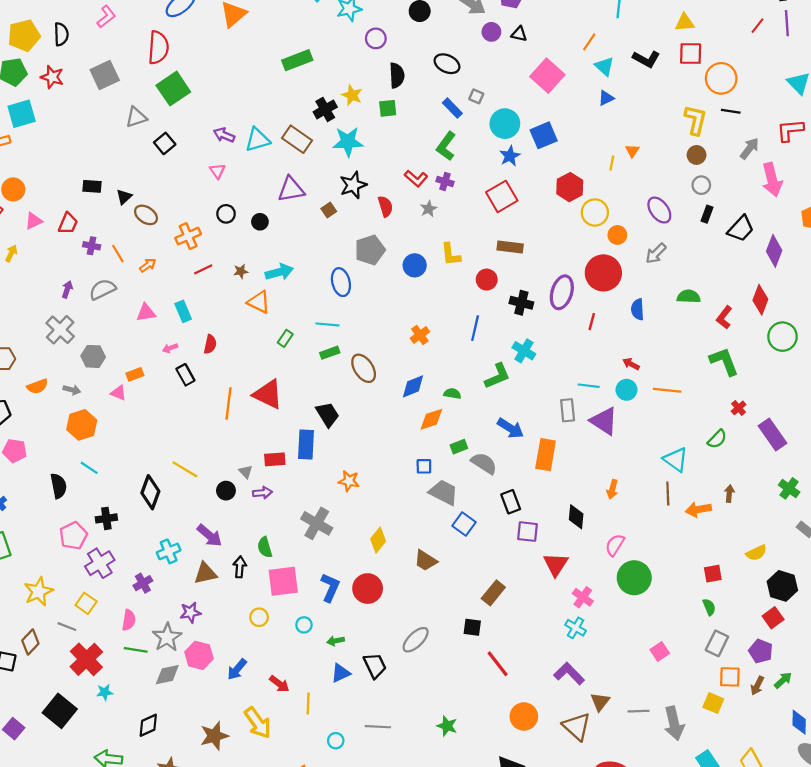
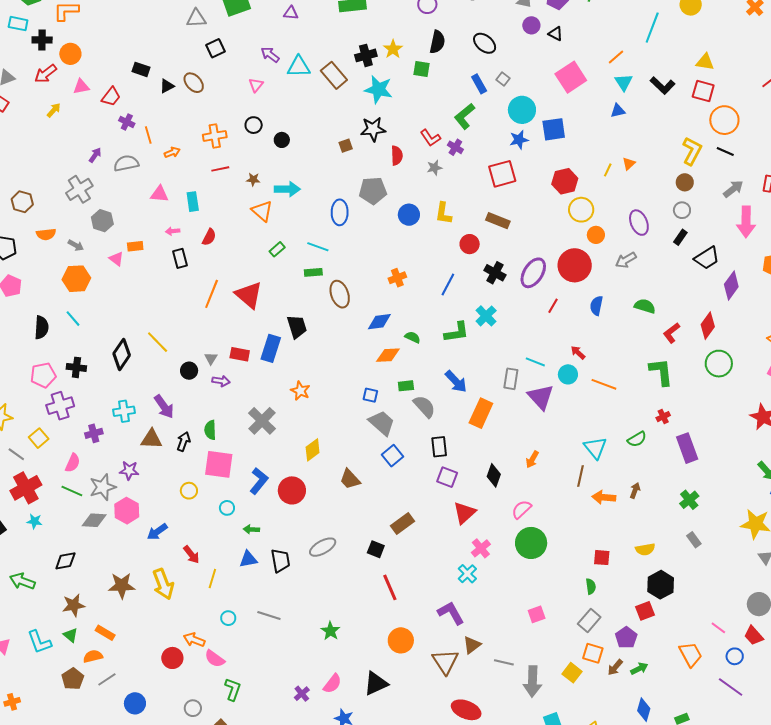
purple triangle: (291, 189) -> (291, 13), moved, size x0.6
brown ellipse: (146, 215) -> (194, 83), moved

